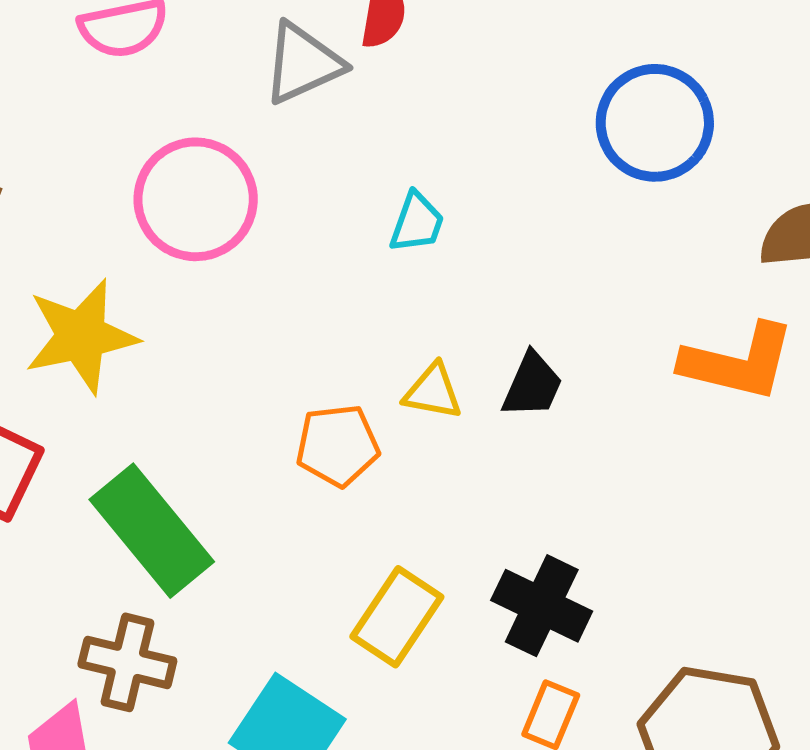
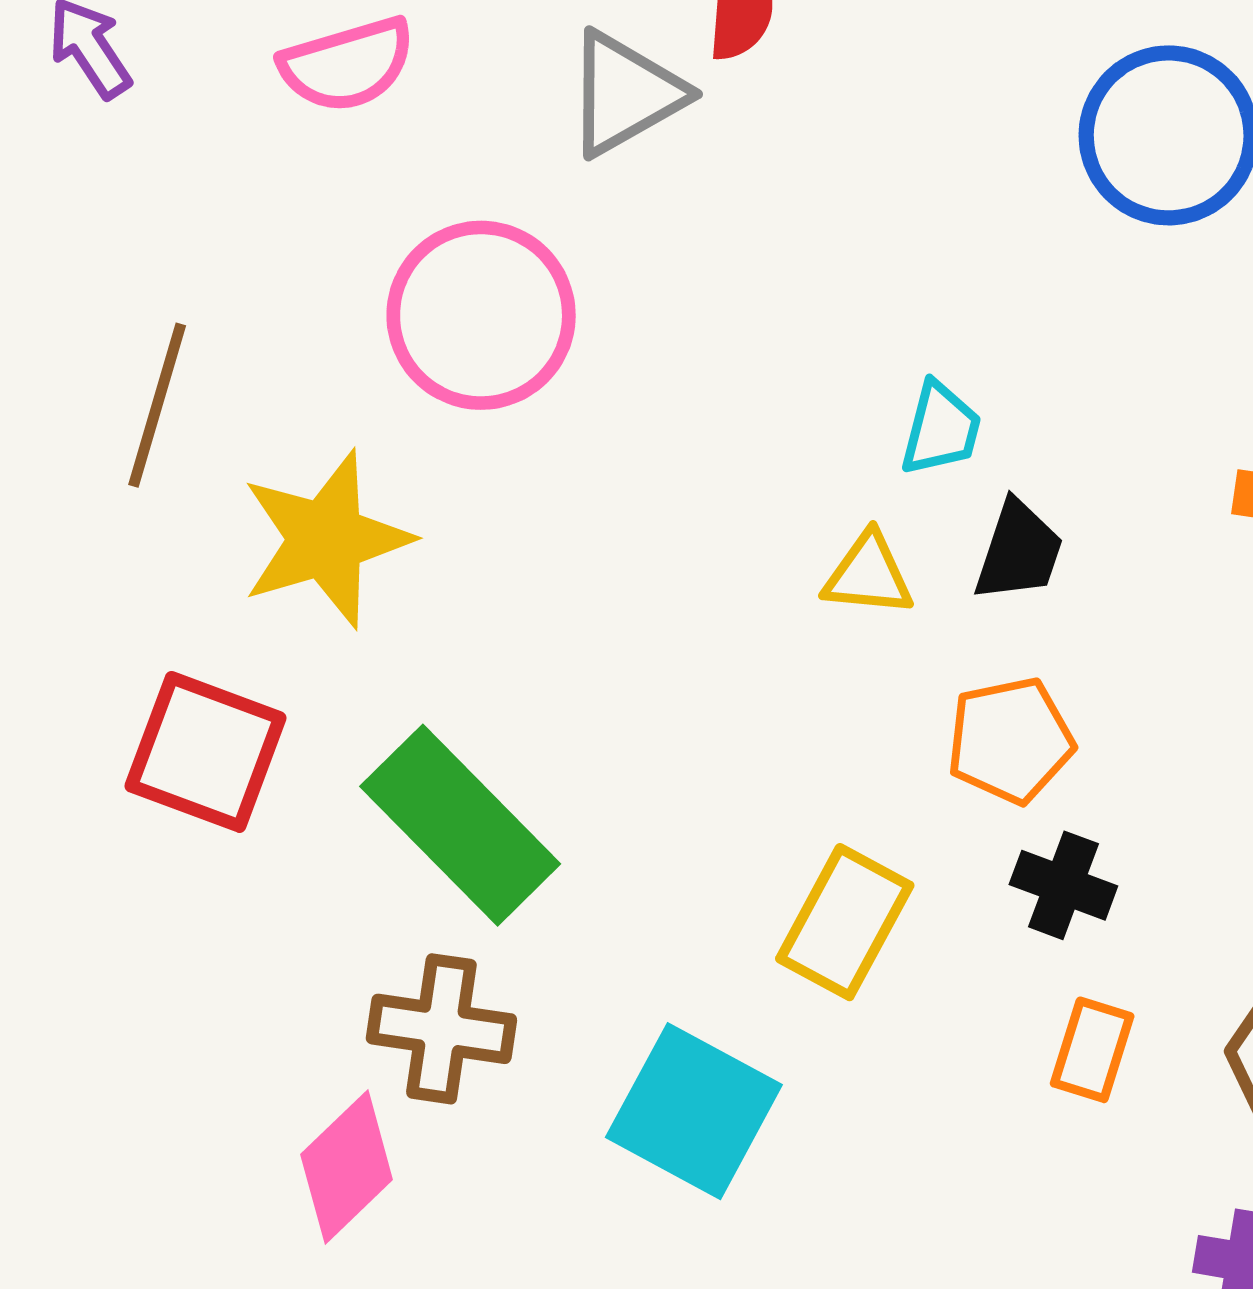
cyan trapezoid: (417, 223) -> (941, 429), moved
orange pentagon: (338, 445) -> (1010, 740), moved
black cross: (542, 606) -> (1063, 885), size x0.7

